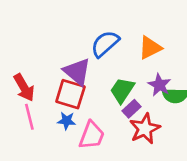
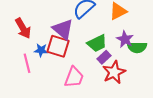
red arrow: (24, 88) -> (23, 28), moved
green trapezoid: (122, 90) -> (97, 43), turned -150
blue star: (66, 121) -> (41, 50), moved

